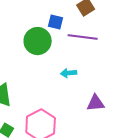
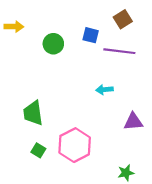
green circle: (38, 41) -> (53, 44), moved, size x0.7

